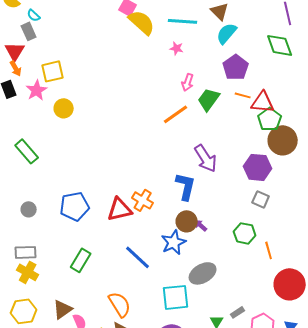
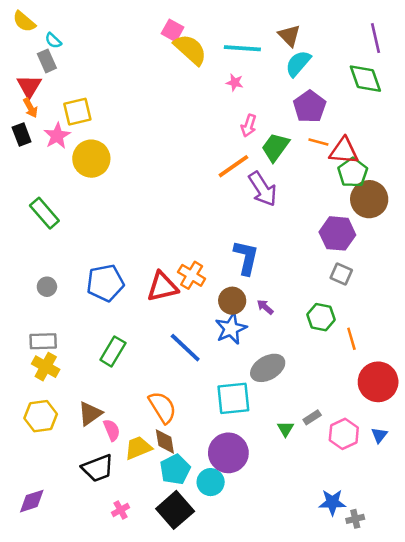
yellow circle: (64, 108) -> (91, 159), size x1.5
purple arrow: (206, 158) -> (263, 189), moved
brown circle: (187, 221) -> (232, 301), moved

